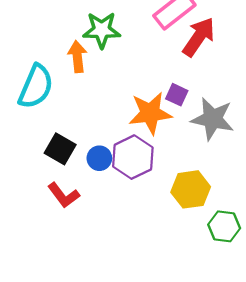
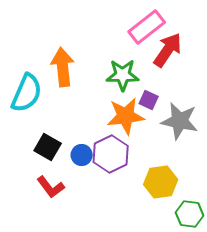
green star: (102, 30) -> (123, 75), moved
orange arrow: (77, 57) -> (63, 67), size x1.4

